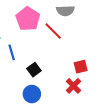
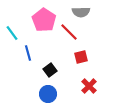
red square: (81, 67) -> (81, 57), moved

